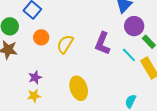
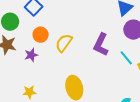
purple star: (35, 77) -> (31, 55), moved

